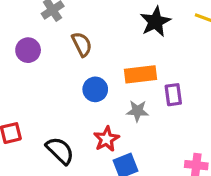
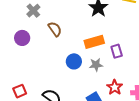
blue circle: (95, 89) -> (74, 61), moved
red star: (106, 139) -> (115, 87), moved

